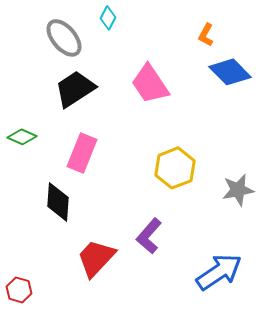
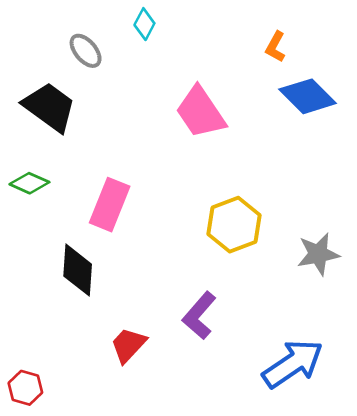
gray ellipse: (64, 38) -> (86, 51), size x0.7
black trapezoid: (75, 89) -> (49, 107), moved, turned 69
red trapezoid: (96, 258) -> (128, 345), size x0.7

